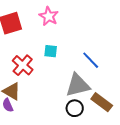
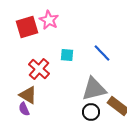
pink star: (49, 16) -> (49, 20), moved
blue line: (91, 60) -> (102, 53), moved

